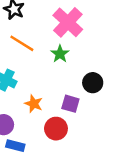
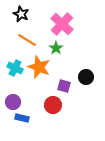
black circle: (93, 83) -> (86, 77), moved
orange star: (34, 104) -> (39, 67), moved, size x1.6

